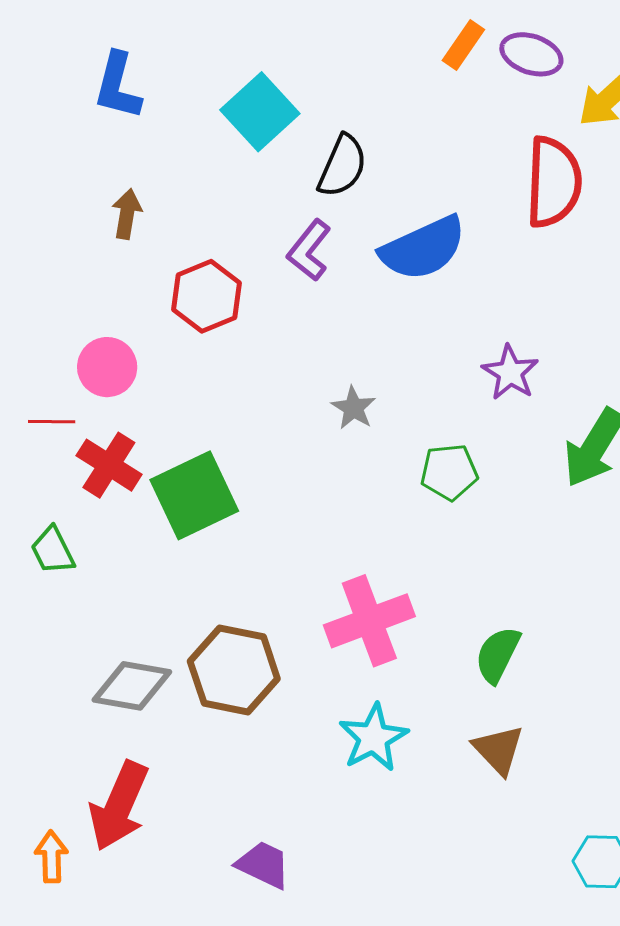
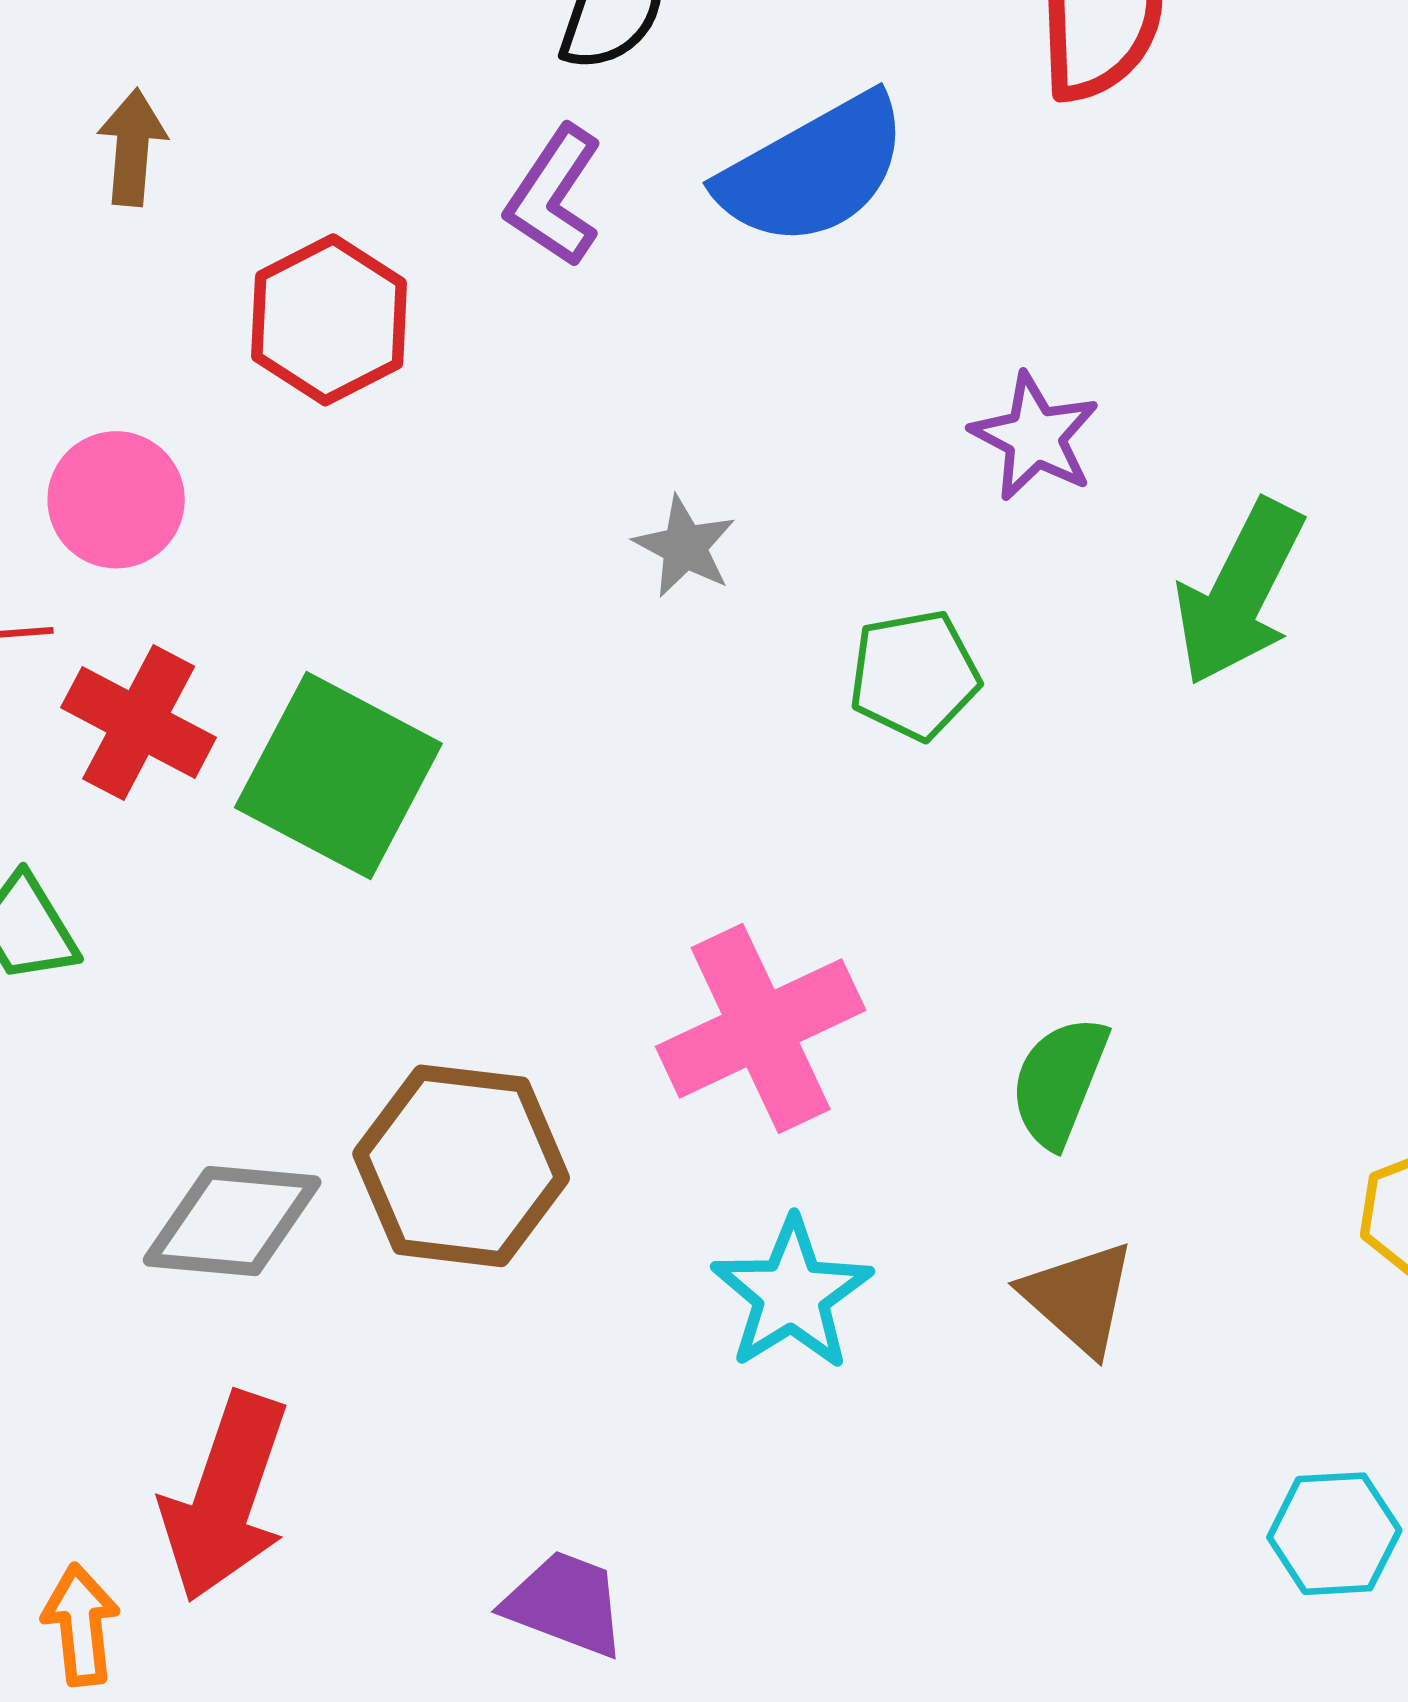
green square: (194, 495) -> (338, 776), turned -32

